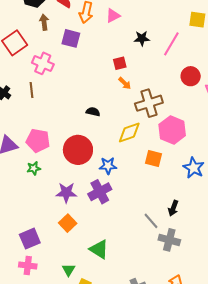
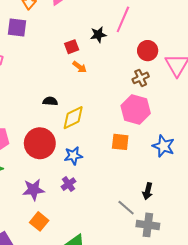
black star: (142, 38) -> (98, 35), moved
brown cross: (149, 103) -> (141, 78), moved, size x0.6
yellow diamond: (129, 133) -> (73, 118), moved
purple cross: (100, 192) -> (68, 184), size x0.6

